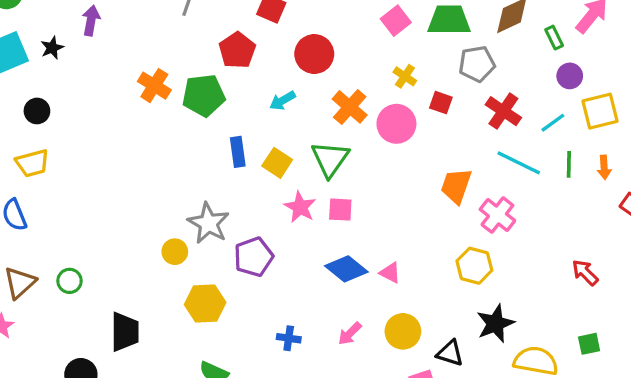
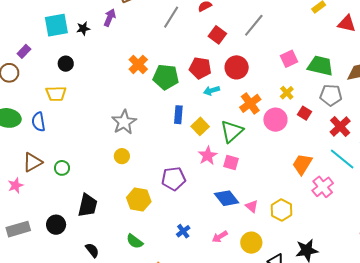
red pentagon: (237, 50) -> (200, 68), moved, turned 30
gray star: (208, 223) -> (124, 122), moved
yellow circle: (175, 252) -> (122, 156), moved
yellow hexagon: (474, 266) -> (282, 210), moved
blue cross: (289, 338) -> (183, 231), turned 32

